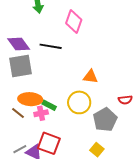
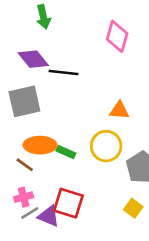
pink diamond: (74, 21) -> (117, 36), moved
purple diamond: (19, 44) -> (33, 59), moved
pink cross: (41, 113) -> (24, 197), moved

